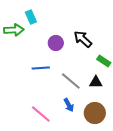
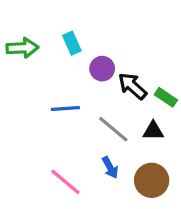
cyan rectangle: (31, 17) -> (72, 43), moved
black arrow: (83, 39) -> (132, 86), moved
purple circle: (56, 43) -> (102, 69), moved

